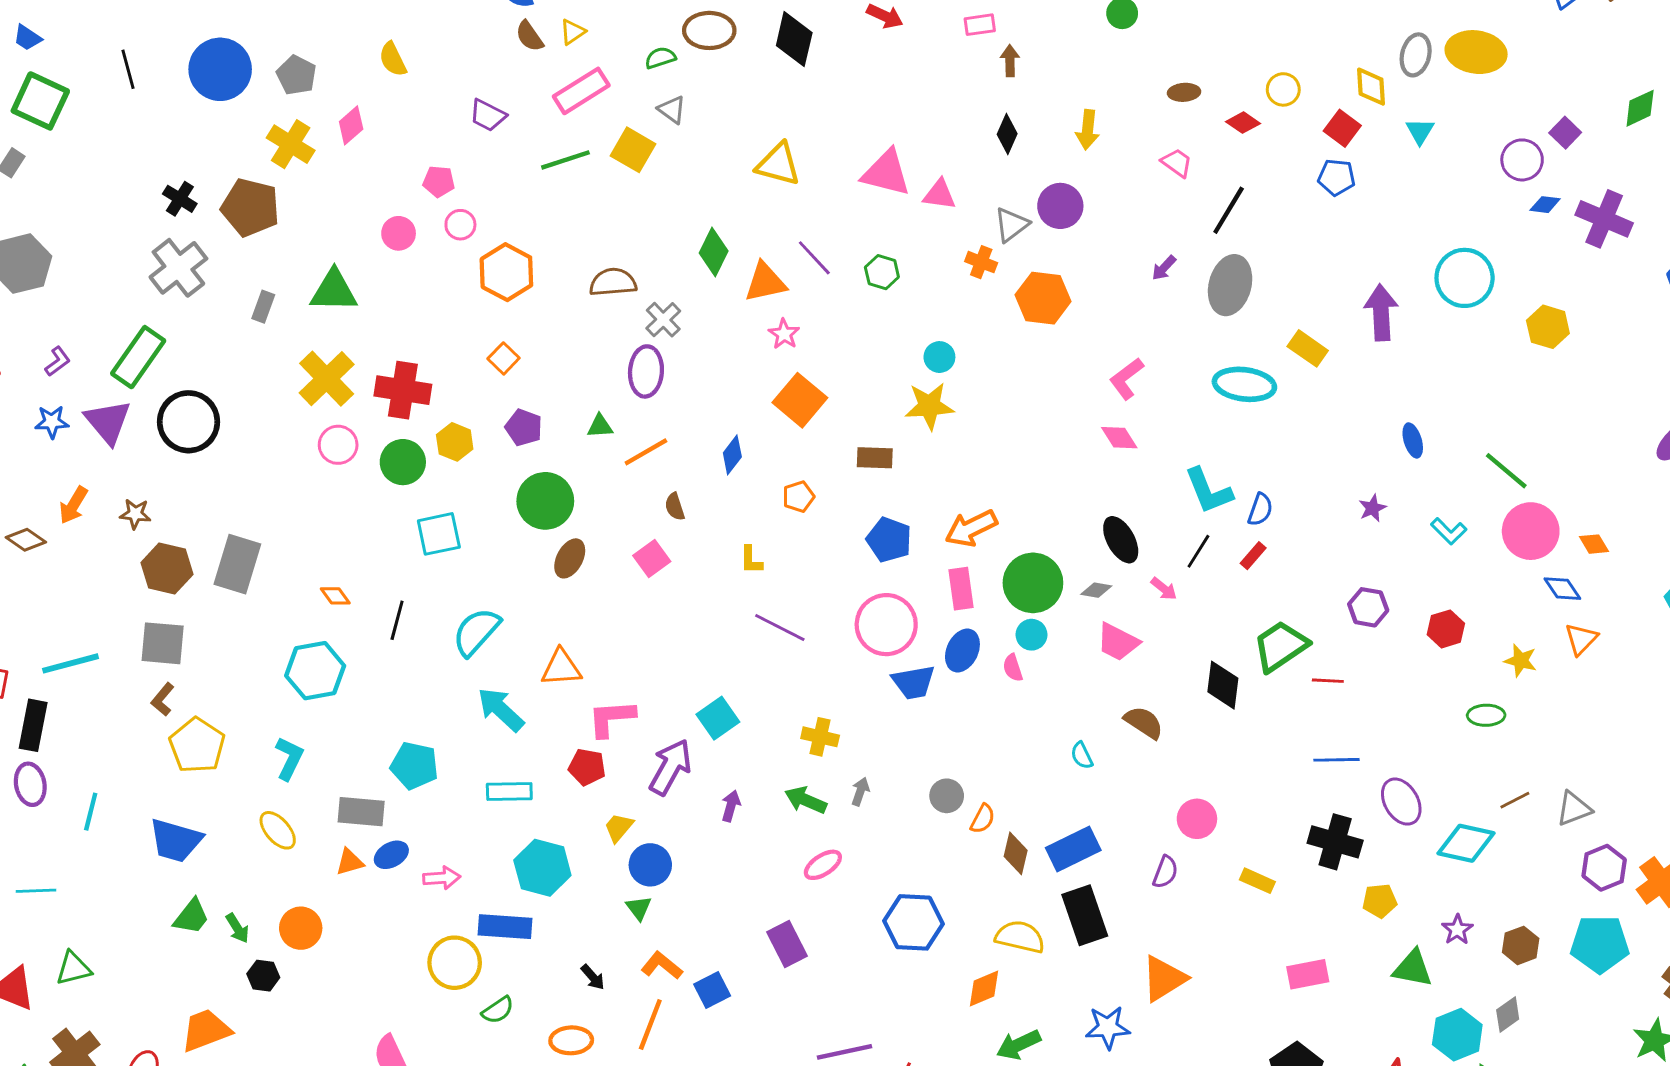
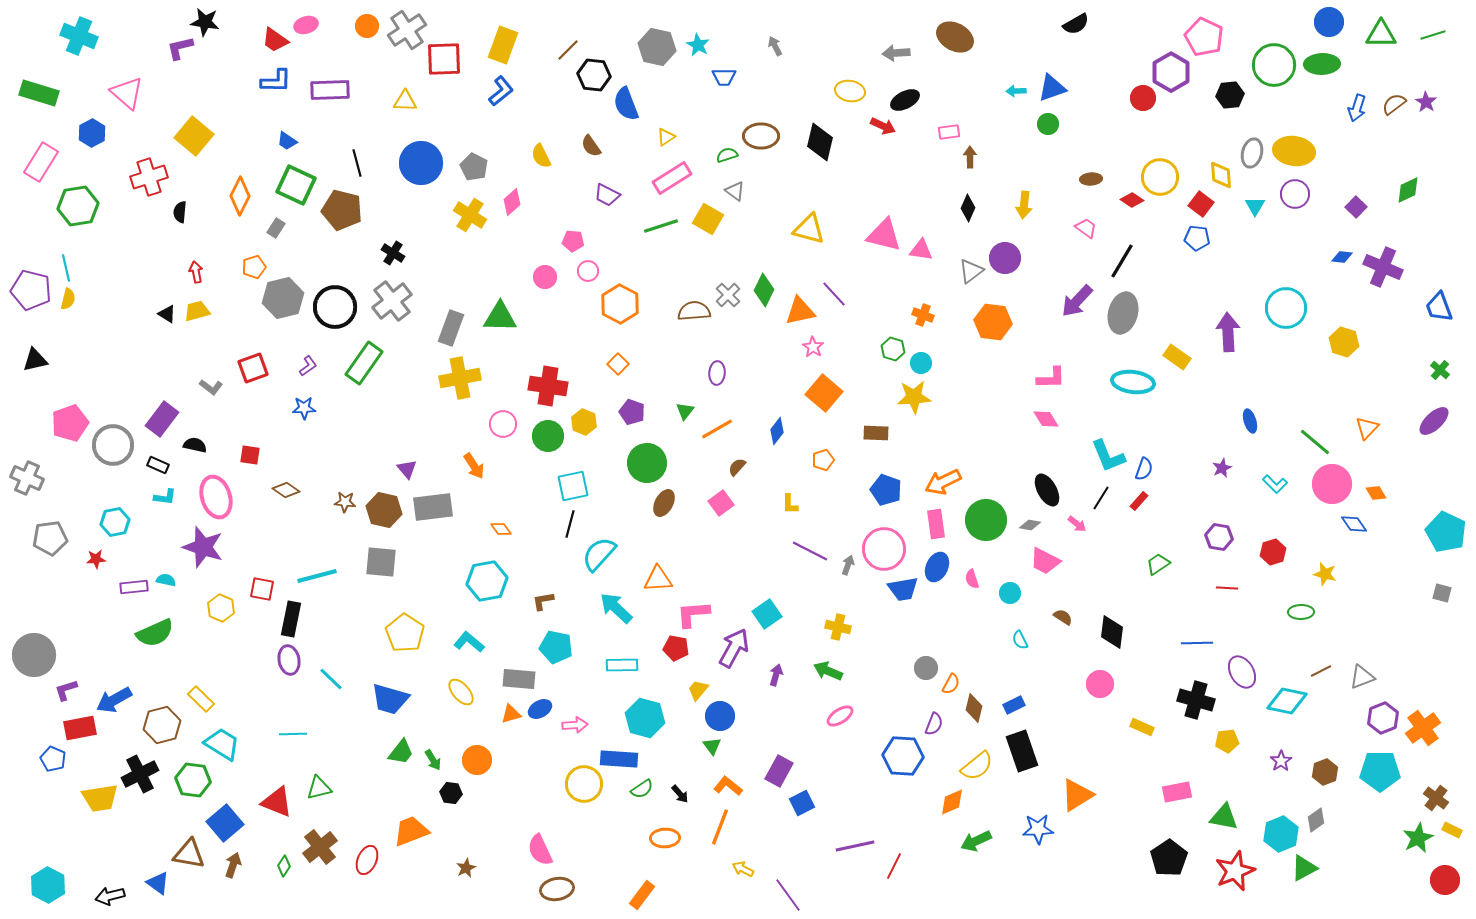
brown semicircle: (529, 36) -> (591, 146), moved
yellow circle: (1283, 89) -> (1160, 177), size x1.6
purple circle: (1522, 160) -> (1295, 194), moved
brown pentagon: (250, 207) -> (342, 210), moved
orange cross: (981, 262) -> (923, 315), moved
purple arrow: (1164, 268) -> (1077, 301), size x1.8
green hexagon: (882, 272) -> (893, 349), moved
gray rectangle: (263, 307) -> (451, 328), size x1.6
gray cross: (663, 320) -> (728, 295), moved
purple ellipse: (646, 371) -> (717, 373), size x0.7
yellow cross: (327, 379) -> (460, 378), moved, turned 33
pink L-shape: (1126, 379) -> (1051, 378), turned -144
purple triangle: (108, 422) -> (407, 469), moved, size x0.6
black circle: (188, 422) -> (335, 307), moved
green triangle: (600, 426) -> (685, 411), turned -48
orange arrow: (73, 505) -> (474, 466), moved, turned -64
brown semicircle: (675, 507) -> (737, 467), turned 60
brown star: (135, 514) -> (345, 502), moved
gray rectangle: (237, 564) -> (433, 507), turned 66
black line: (397, 620) -> (570, 524), moved
cyan circle: (1032, 635) -> (1010, 593), moved
orange triangle: (1581, 639) -> (1367, 428), moved
green trapezoid: (1280, 646) -> (1158, 564), size x0.6
red line: (1328, 681) -> (1227, 588), moved
black diamond: (1223, 685) -> (1112, 632), moved
brown L-shape: (163, 699) -> (543, 601), moved, turned 40
brown semicircle: (1144, 722) -> (1063, 617), size x0.7
cyan L-shape: (289, 758) -> (469, 642), turned -76
gray arrow: (860, 791) -> (848, 565), moved
cyan line: (91, 812) -> (331, 679), turned -60
blue rectangle: (1073, 849) -> (1014, 705), size x0.6
purple semicircle: (1165, 872) -> (934, 724), moved
yellow semicircle: (1020, 937) -> (977, 766), turned 128
purple rectangle: (787, 944) -> (779, 771), moved, turned 56
green triangle: (1413, 968) -> (1224, 817), moved
blue square: (712, 990) -> (802, 803), moved
green semicircle: (498, 1010) -> (642, 789), moved

